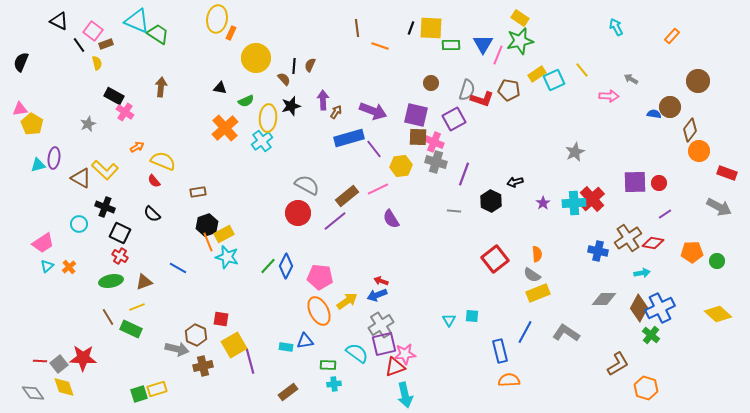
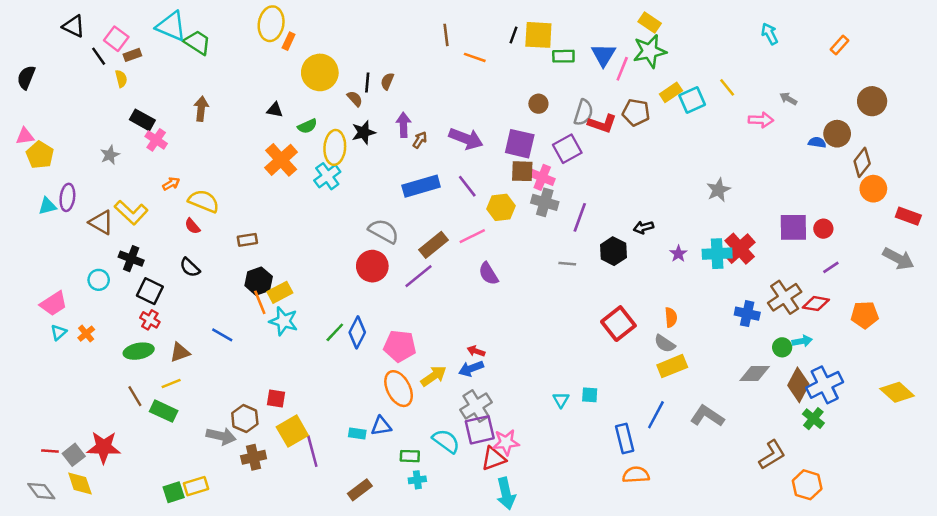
blue rectangle: (349, 138) -> (421, 186), moved
green circle: (717, 261) -> (782, 347), moved

